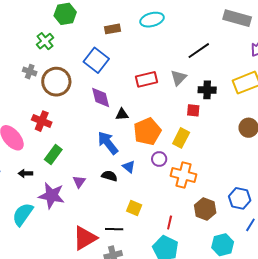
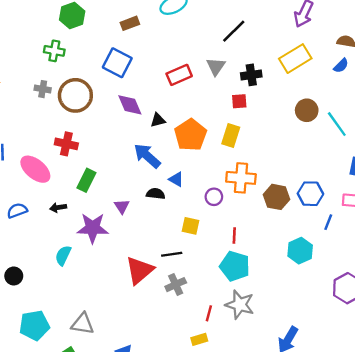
green cross: (45, 41) -> (54, 51), turned -30
purple circle: (159, 159) -> (214, 197), moved
brown hexagon: (205, 209) -> (277, 197), moved
cyan semicircle: (23, 214) -> (63, 255), size x0.7

